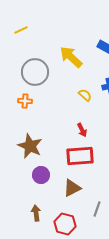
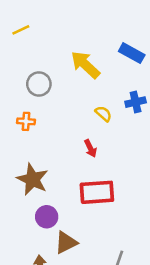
gray circle: (35, 72) -> (39, 84), size x0.7
red arrow: (82, 130) -> (90, 148), moved
brown triangle: (72, 188) -> (66, 243), moved

